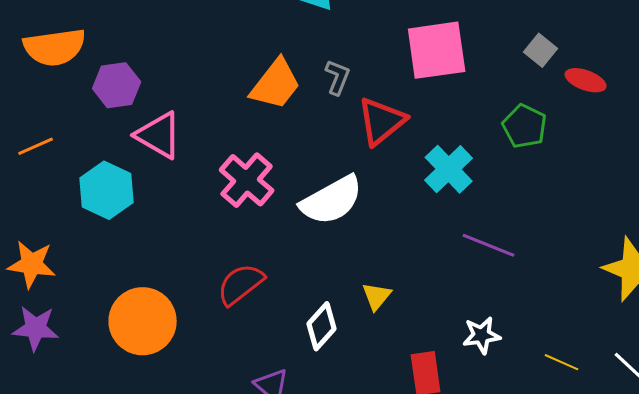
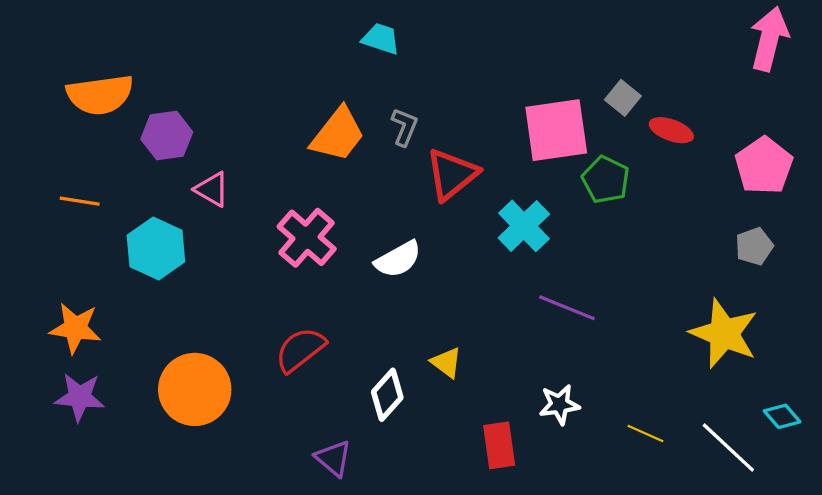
pink square: (437, 50) -> (556, 130), moved
pink triangle: (159, 135) -> (212, 189), size x0.7
orange line: (36, 146) -> (80, 201), turned 33
white semicircle: (332, 200) -> (398, 259), size x0.7
yellow triangle: (377, 296) -> (446, 363), turned -32

